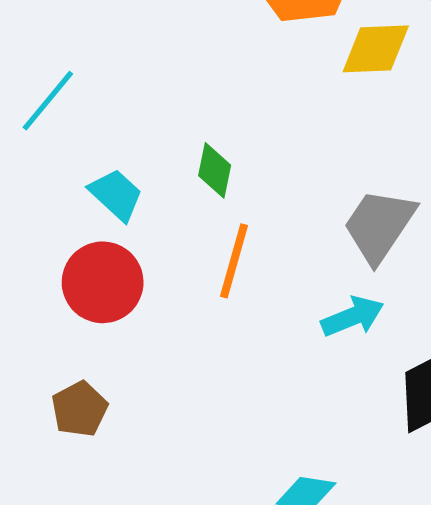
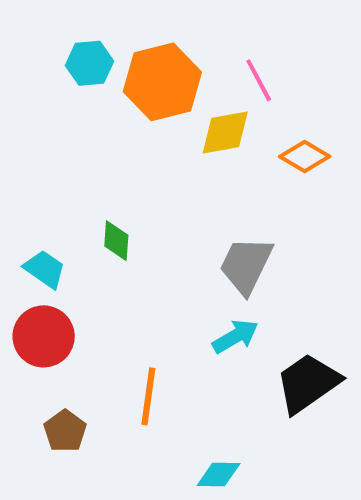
orange line: (234, 261) -> (148, 396), moved
brown pentagon: (79, 409) -> (65, 431), moved

